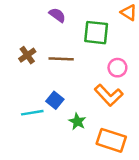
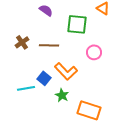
orange L-shape: (109, 95) -> (66, 71), moved

